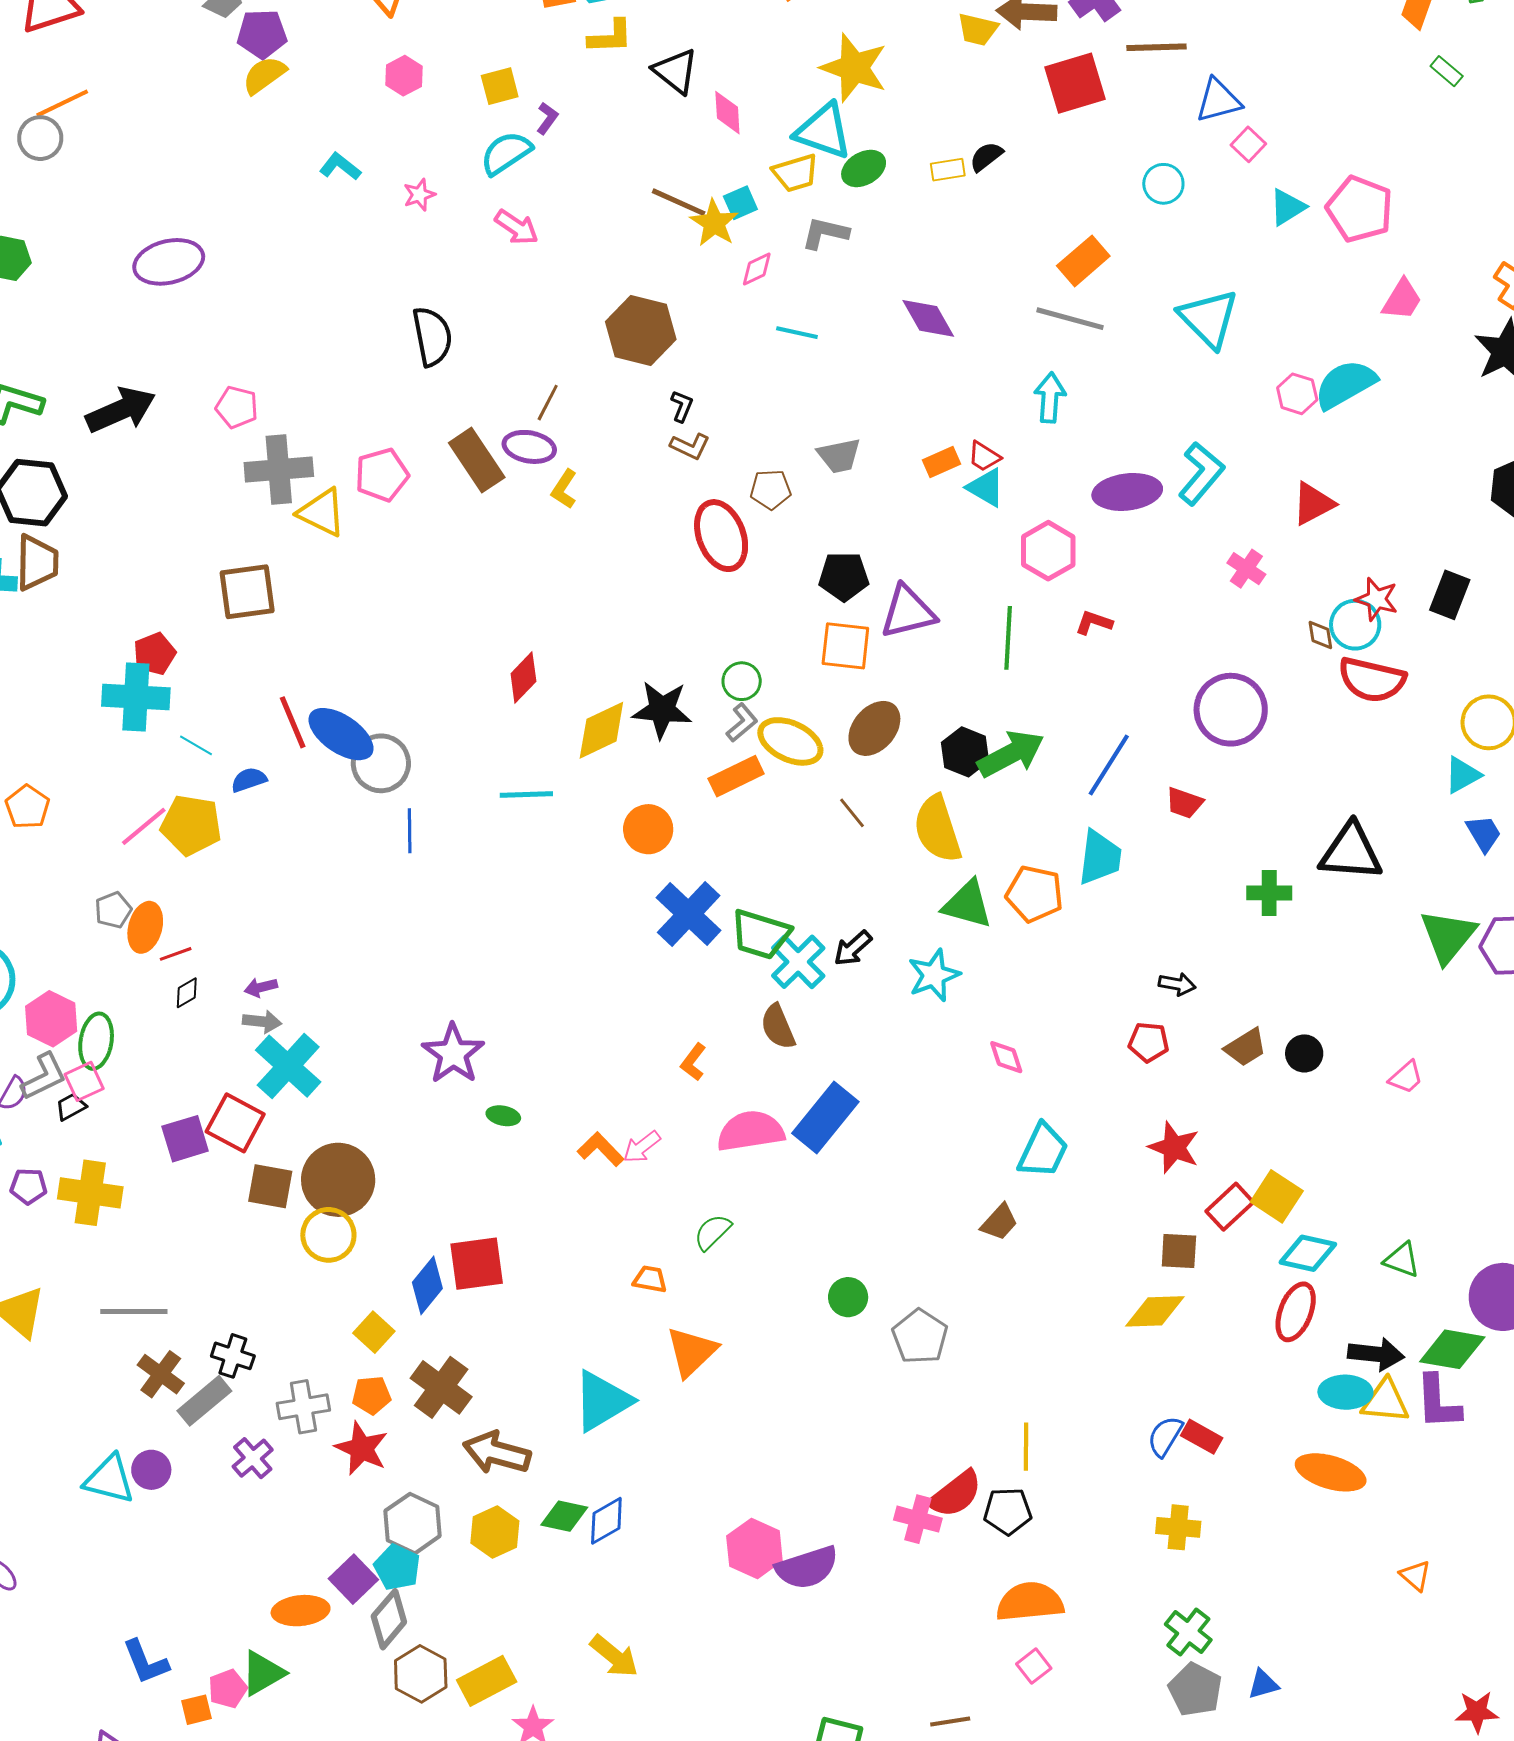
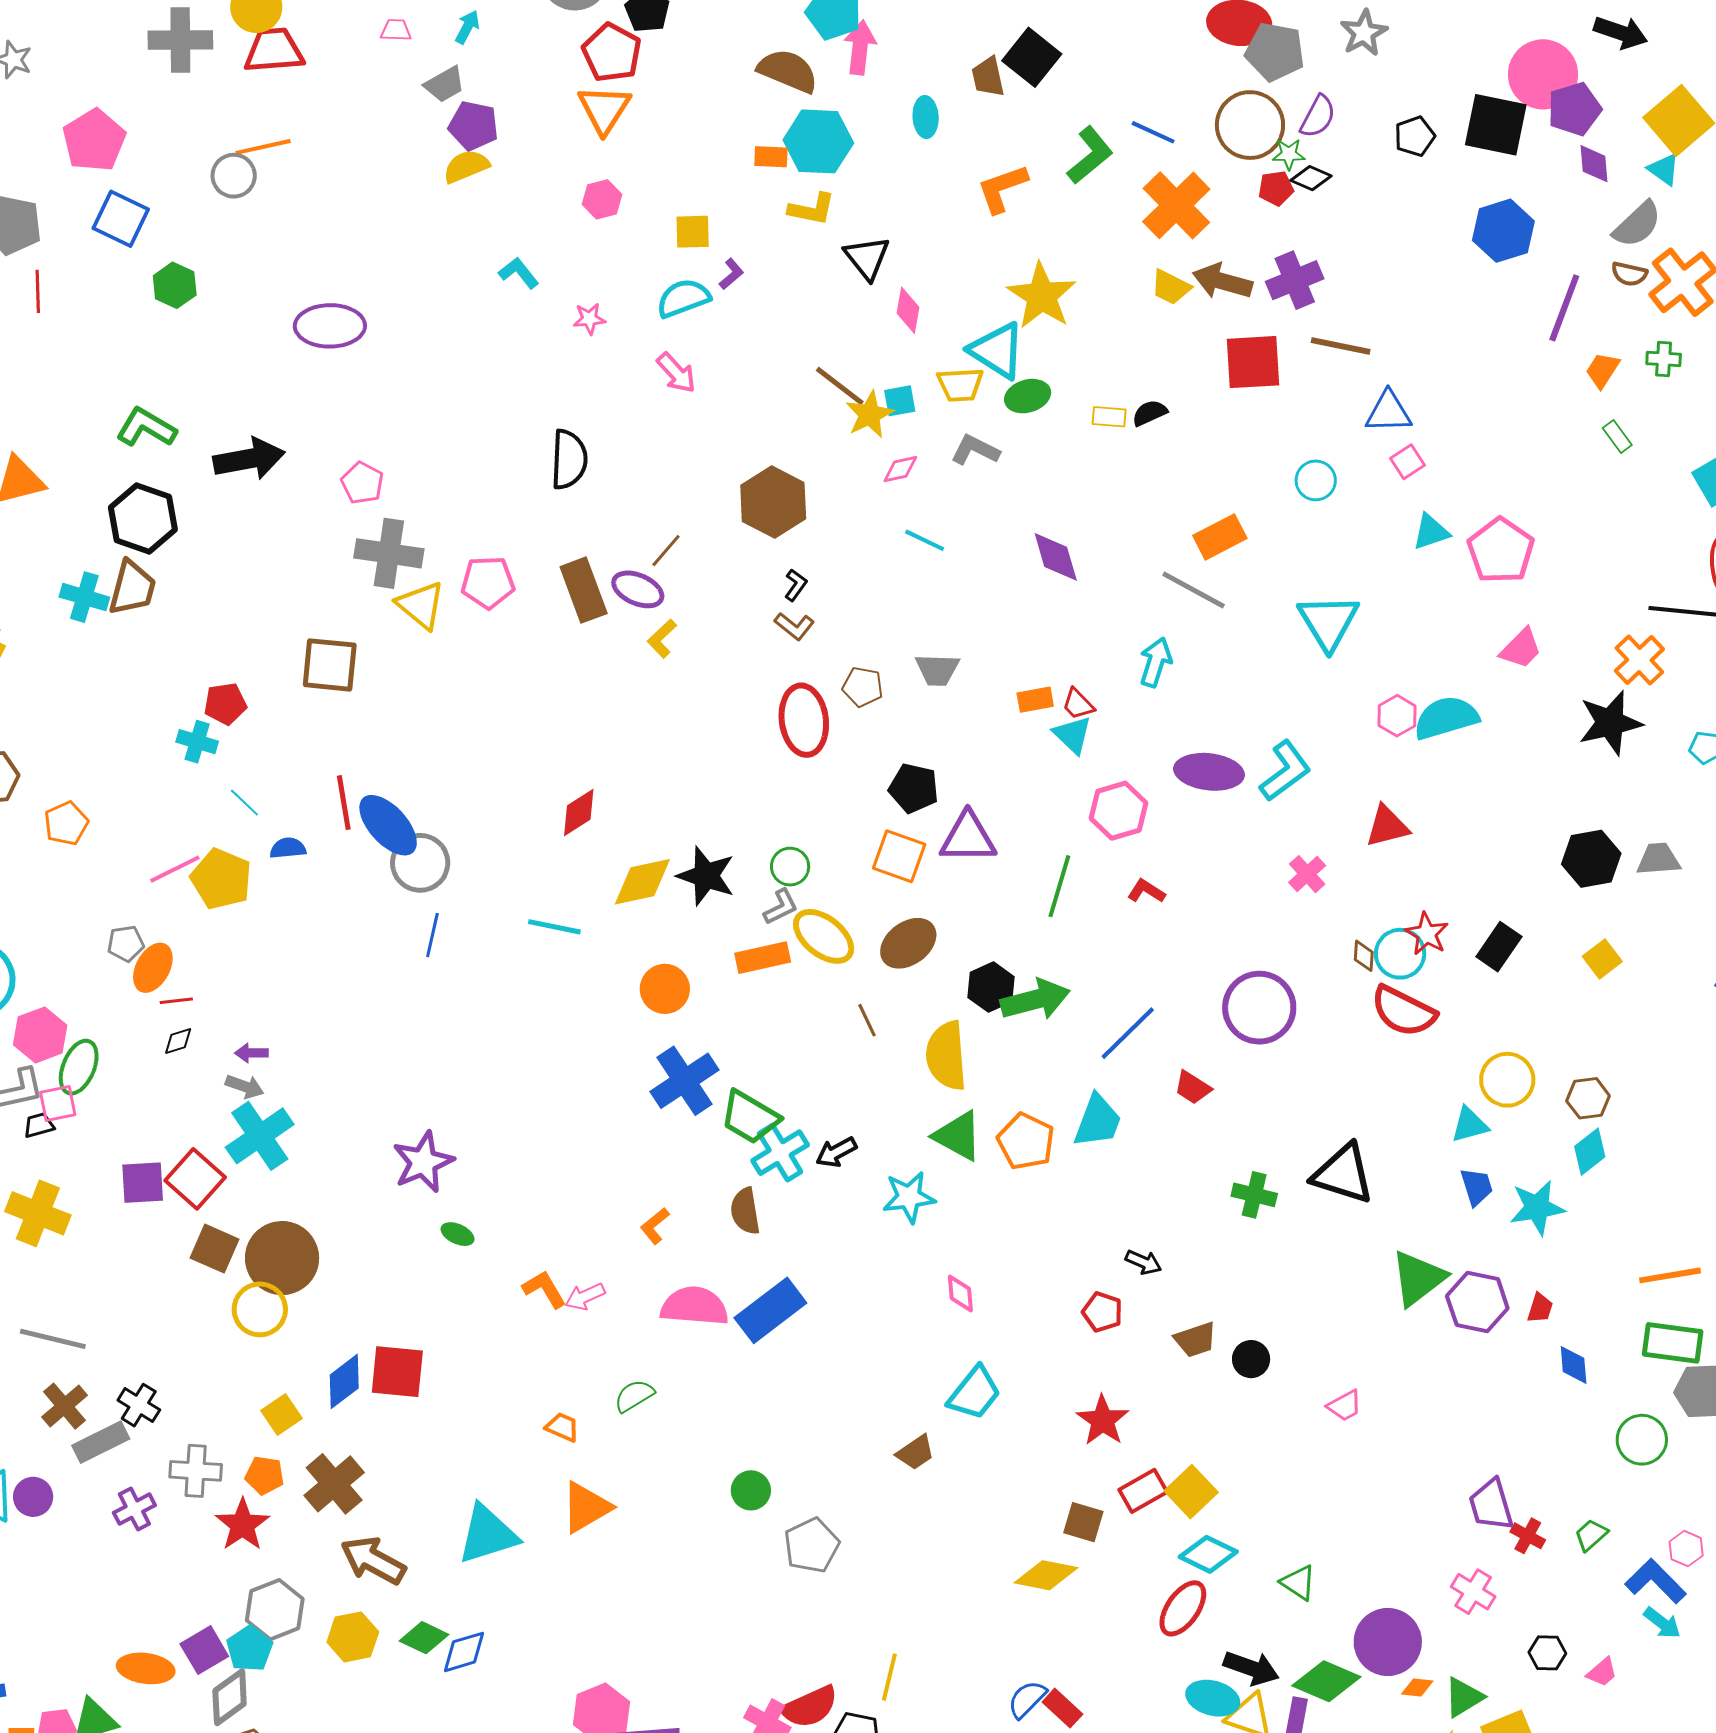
cyan cross: (136, 697) -> (197, 742), size x0.6

